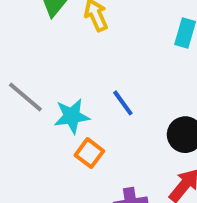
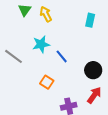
cyan star: (72, 116) -> (41, 44), moved

